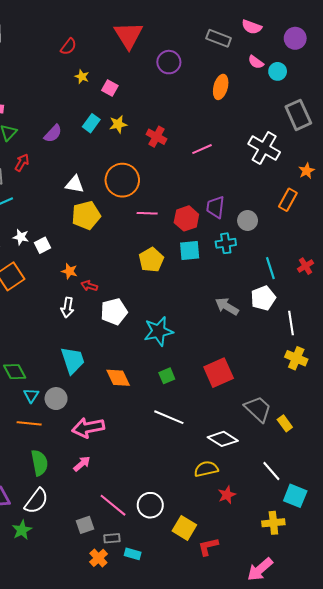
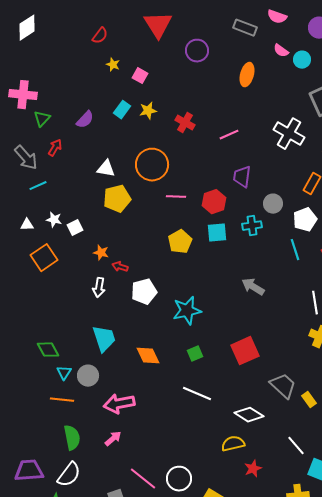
purple trapezoid: (215, 207) -> (242, 177), moved
white pentagon: (263, 298) -> (305, 220), moved

